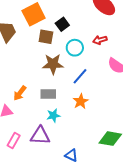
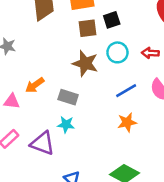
brown square: (46, 37) -> (87, 28), turned -35
blue line: (80, 76) -> (126, 91), moved
orange star: (81, 101) -> (127, 122), moved

